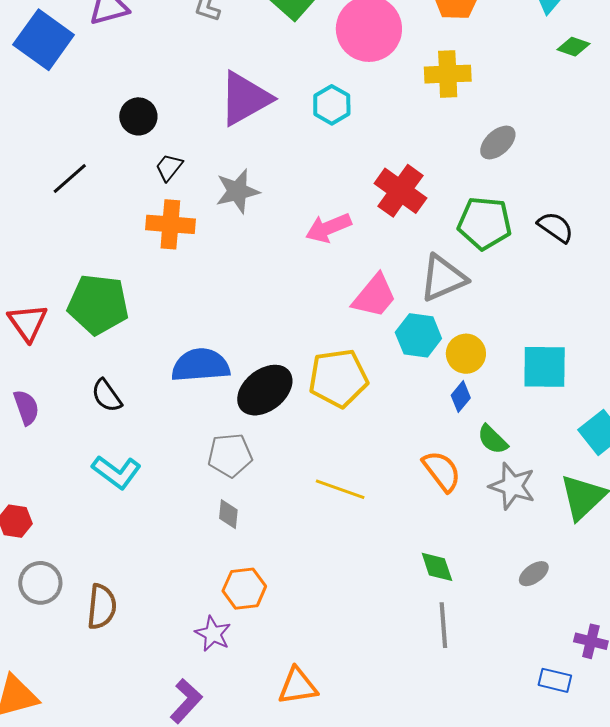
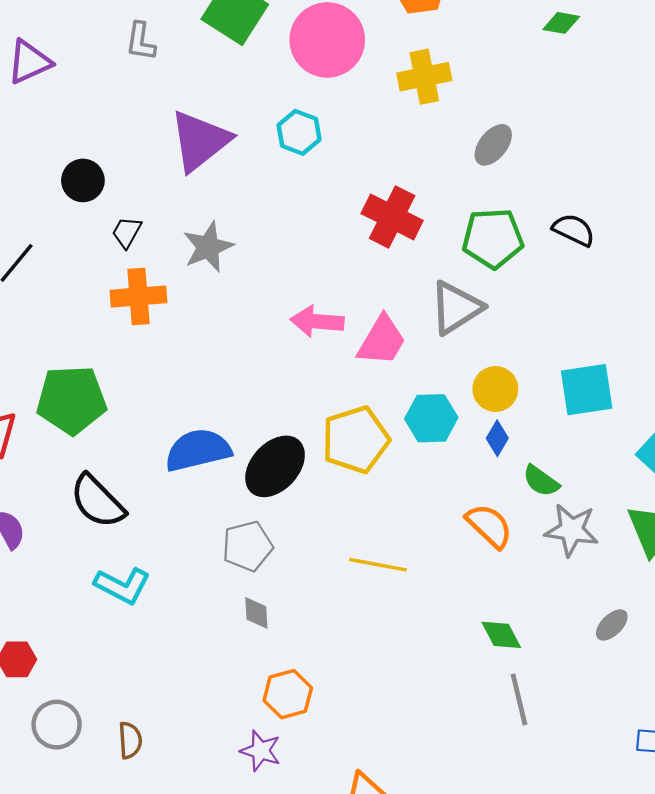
pink arrow: (328, 228) -> (317, 321), moved, turned 36
cyan hexagon: (418, 335) -> (431, 418), moved
black semicircle: (107, 396) -> (97, 501), size x1.5
brown semicircle: (102, 607) -> (130, 740), size x0.7

